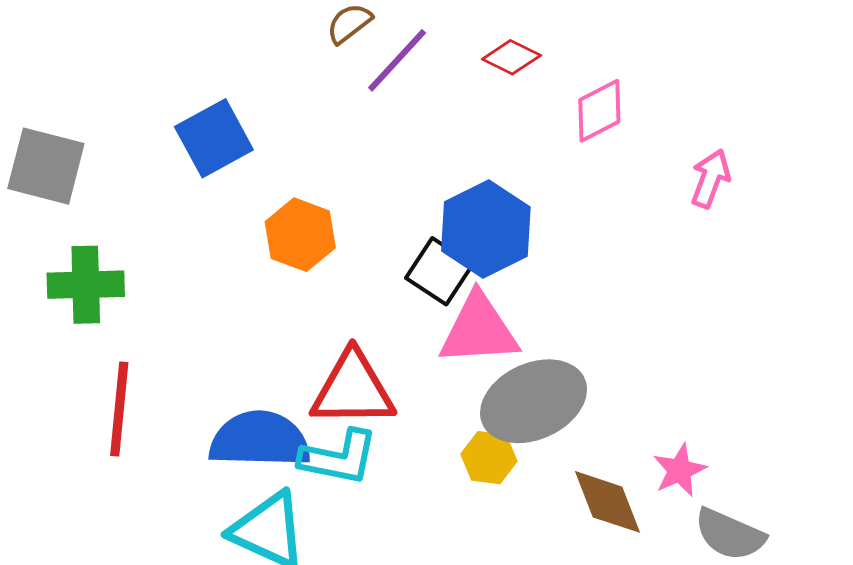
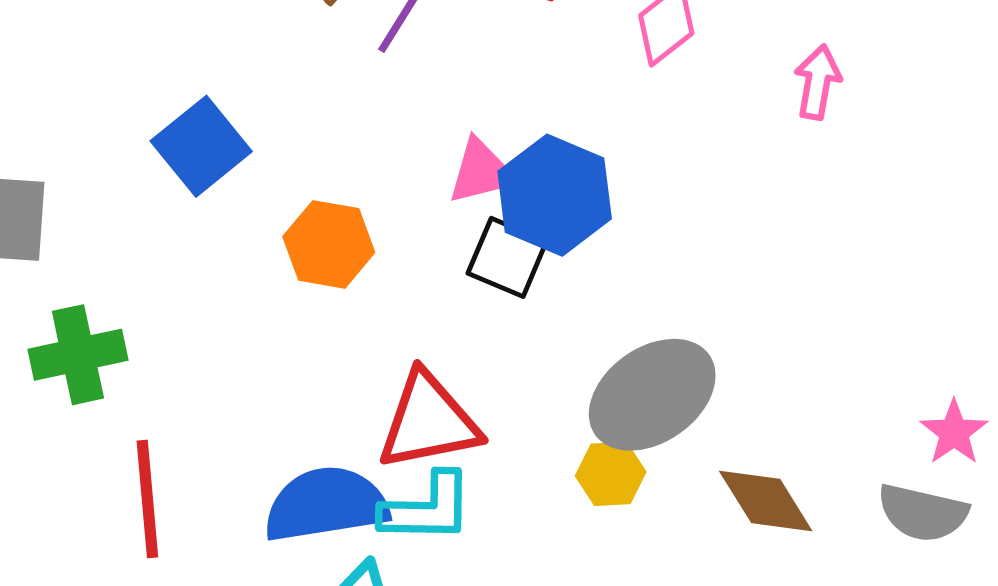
pink triangle: (479, 330) -> (481, 172), moved, size x0.7
pink star: (680, 470) -> (954, 432), moved

